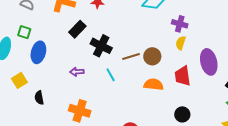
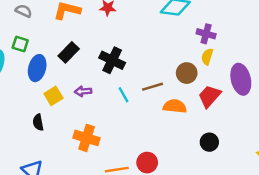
black rectangle: (77, 29) -> (69, 52), moved
brown line: (131, 56) -> (152, 87), moved
brown circle: (152, 56) -> (187, 73), moved
red trapezoid: (183, 76) -> (210, 96), turned 50
yellow square: (19, 80) -> (53, 96), moved

